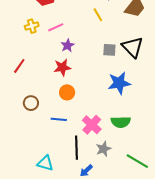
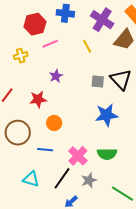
pink line: (56, 27) -> (50, 44), moved
red star: (62, 67) -> (38, 99), moved
brown circle: (31, 103) -> (18, 133), size x1.6
black line: (76, 148) -> (62, 178), turned 35
cyan triangle: (45, 163) -> (31, 179), moved

